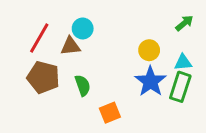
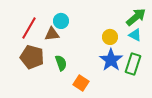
green arrow: (184, 23) -> (136, 17), size x1.5
cyan triangle: (183, 62) -> (135, 35), moved, turned 32
orange square: (110, 113) -> (81, 83), turned -35

